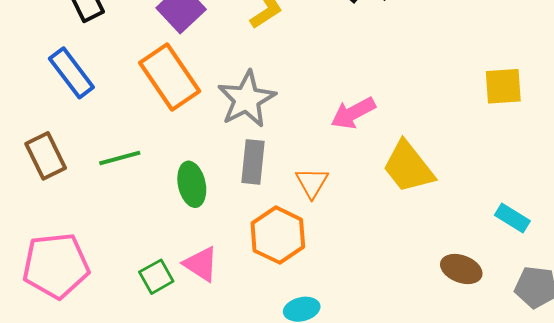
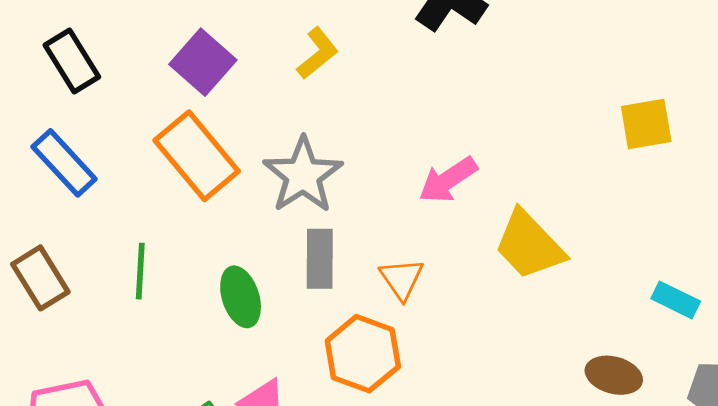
green line: (120, 158) -> (140, 271), turned -66

